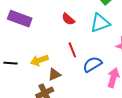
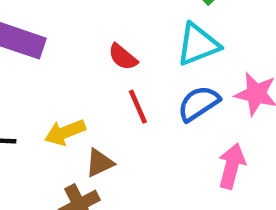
red semicircle: (68, 19) -> (123, 57), moved
blue semicircle: (92, 64) -> (199, 103), moved

